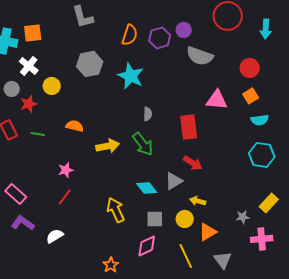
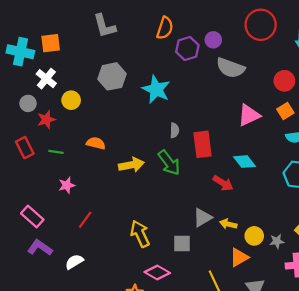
orange semicircle: (130, 35) -> (165, 28), moved
pink triangle: (217, 100) -> (249, 115), turned -30
red rectangle: (189, 127) -> (202, 144), moved
pink star: (66, 170) -> (67, 185), moved
gray triangle: (174, 181) -> (202, 218), moved
cyan diamond: (147, 188) -> (245, 162), moved
yellow circle: (185, 219) -> (254, 236), moved
pink diamond: (147, 246) -> (157, 273), moved, turned 55

